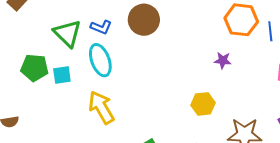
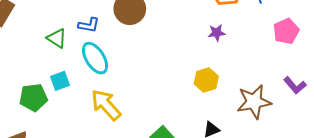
green triangle: (67, 33) -> (57, 38), size x0.7
green pentagon: (34, 68) -> (33, 97), moved

